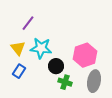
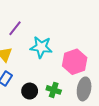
cyan star: (41, 48) -> (41, 47), moved
black circle: (56, 66) -> (30, 91), moved

